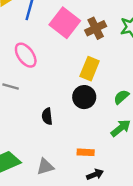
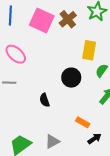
yellow rectangle: (90, 69) -> (89, 50), moved
orange rectangle: (86, 152) -> (83, 122), turned 40

